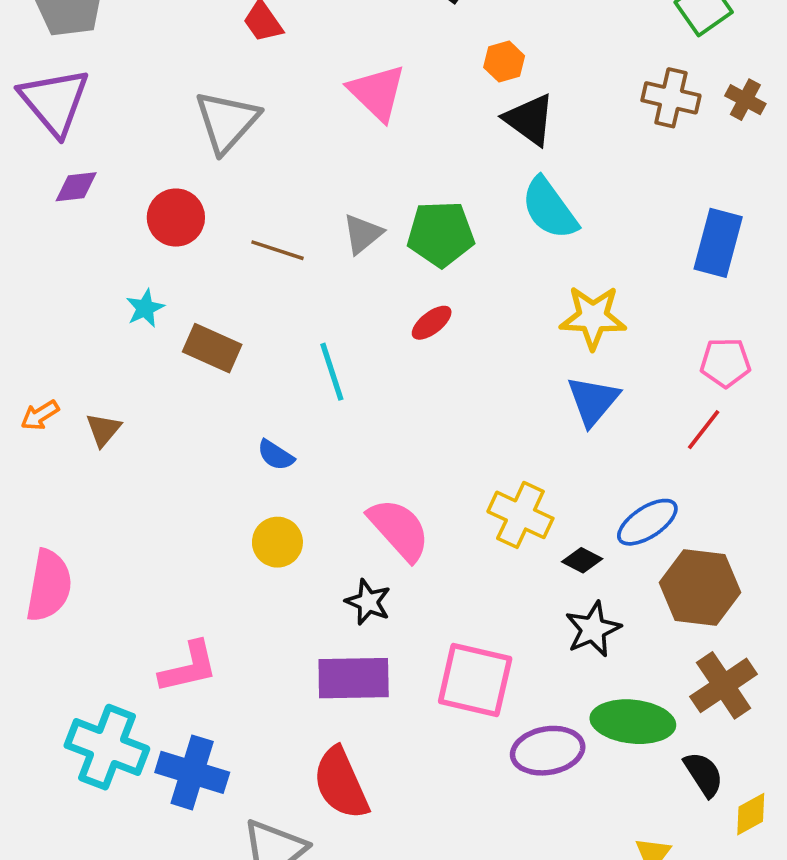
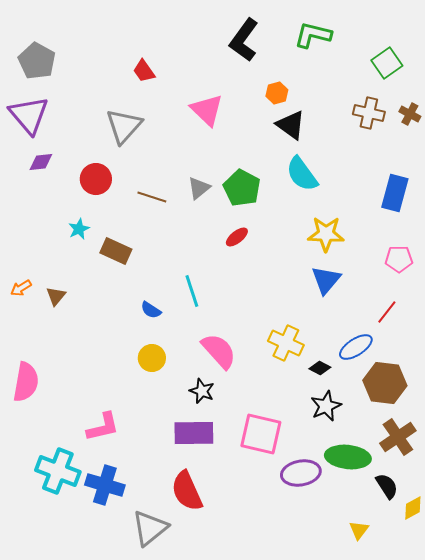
green pentagon: (441, 234) -> (242, 188), turned 30
cyan line: (332, 372) -> (192, 291), moved
red line: (704, 430) -> (387, 312), moved

